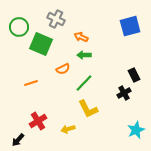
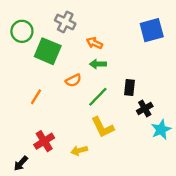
black rectangle: (134, 75) -> (129, 87), moved, turned 32
orange line: (31, 83) -> (36, 97), turned -40
cyan star: (136, 130) -> (161, 129), moved

